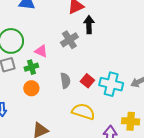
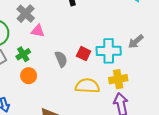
gray cross: (69, 40) -> (26, 14), moved
pink triangle: (41, 51) -> (38, 31), moved
yellow cross: (131, 121) -> (118, 79), moved

